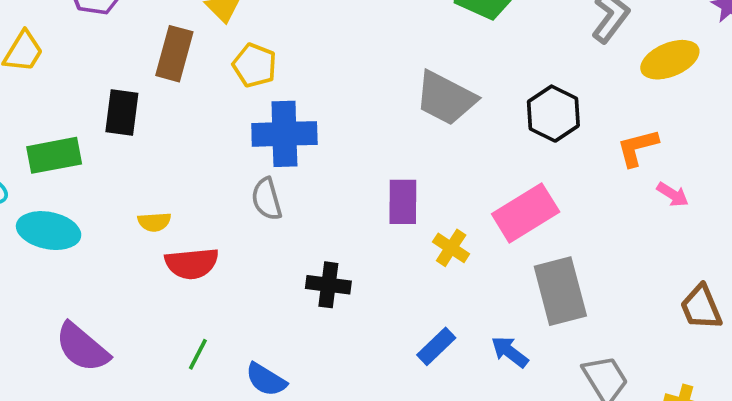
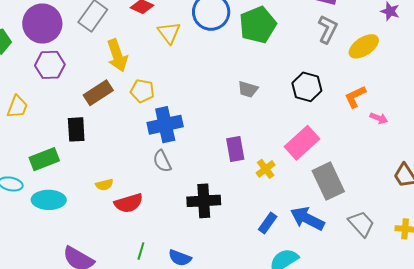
brown rectangle: (174, 54) -> (98, 93), turned 52
gray trapezoid: (446, 98) -> (248, 89), size x0.6
yellow cross: (451, 248) -> (266, 169), turned 30
black cross: (328, 285) -> (204, 201), size x1.4
blue arrow: (510, 352) -> (307, 219), size x1.6

